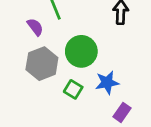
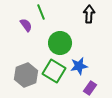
gray hexagon: (42, 64) -> (26, 75), moved
green square: (73, 89) -> (54, 71), size x1.6

